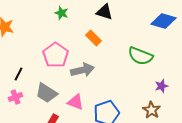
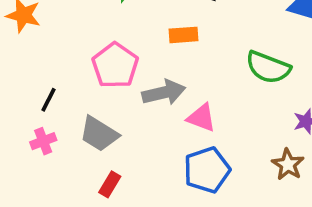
orange rectangle: (93, 38) -> (184, 35), turned -49
pink triangle: (75, 102) -> (202, 118), moved

